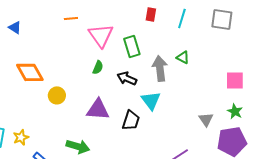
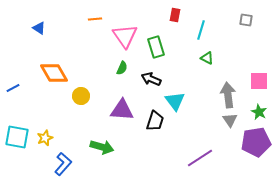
cyan line: (182, 18) -> (201, 30), moved
gray square: (222, 19) -> (246, 20), size x0.6
gray arrow: (160, 68) -> (228, 95), moved

